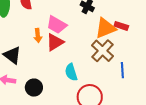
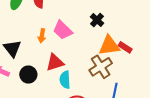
red triangle: (55, 42) -> (55, 62), moved
black circle: (34, 88) -> (28, 75), moved

